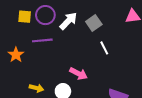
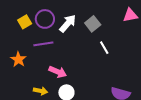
yellow square: (25, 17) -> (25, 22), turned -32
pink arrow: (78, 74) -> (58, 72), moved

